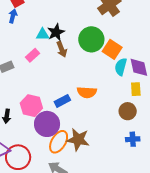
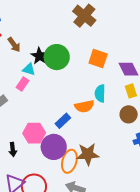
cyan triangle: (43, 34) -> (29, 69), moved, turned 32
green circle: (91, 39) -> (57, 57), moved
brown arrow: (62, 49) -> (14, 45), moved
cyan semicircle: (121, 67) -> (100, 93), moved

